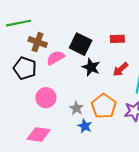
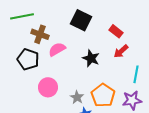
red rectangle: (117, 39) -> (116, 31), turned 40
black square: (81, 44) -> (81, 20), moved
red arrow: (121, 69) -> (121, 51), moved

